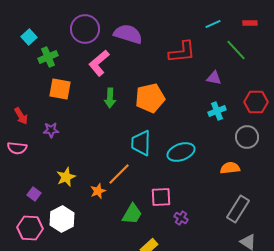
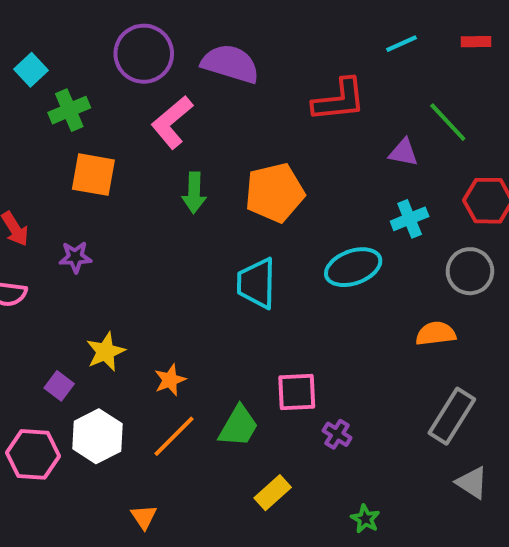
green line: (236, 50) -> (448, 122), moved
cyan ellipse: (181, 152) -> (353, 267), moved
orange line: (119, 174) -> (174, 436), moved
purple square: (34, 194) -> (59, 386), moved

